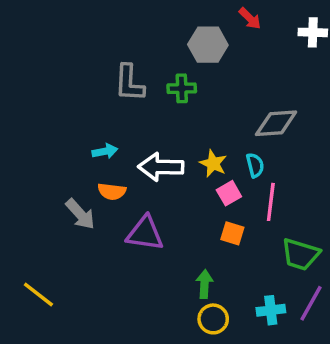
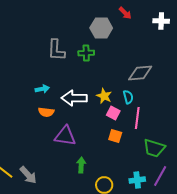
pink square: (229, 193) -> (113, 113), turned -32
gray arrow: (80, 214) -> (28, 175), moved
green arrow: (204, 284) -> (81, 165), moved

